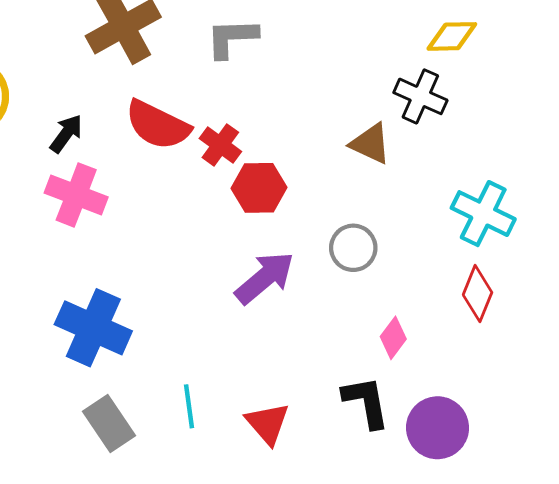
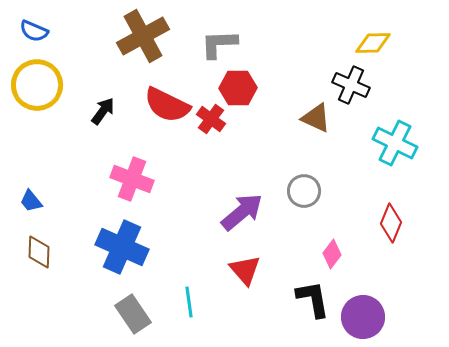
red hexagon: (259, 188) -> (238, 88), moved
pink cross: (76, 195) -> (132, 179), moved
cyan cross: (483, 214) -> (395, 143), moved
red triangle: (268, 423) -> (245, 270), moved

